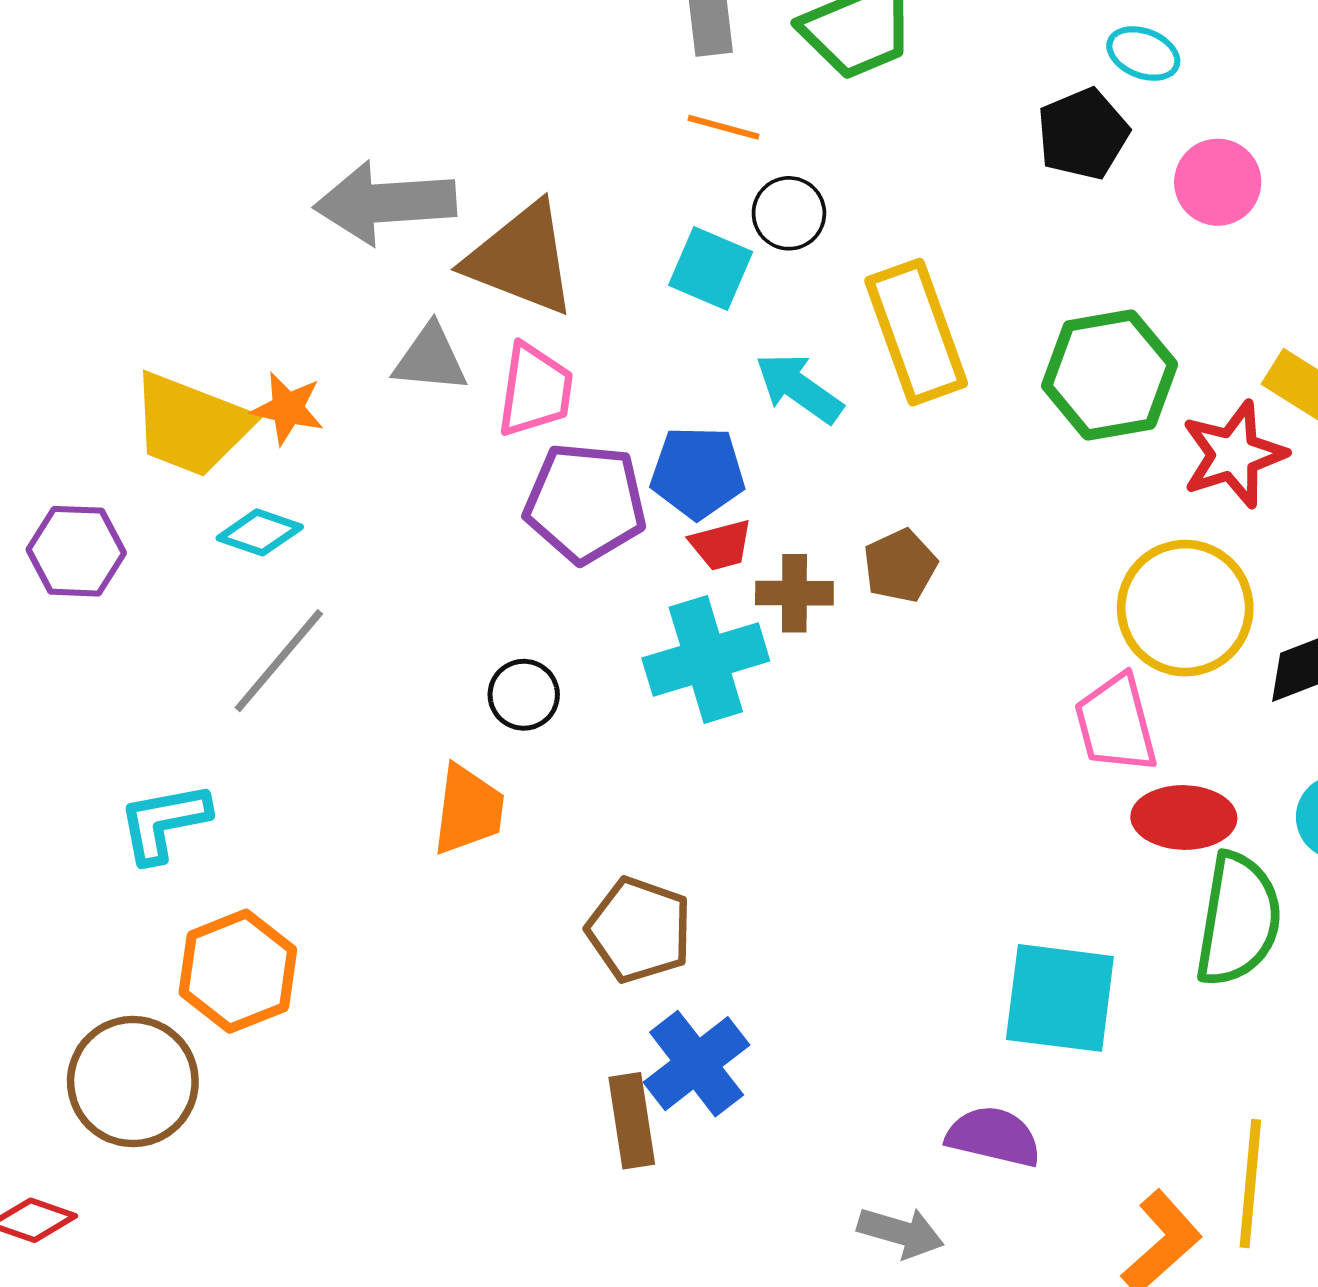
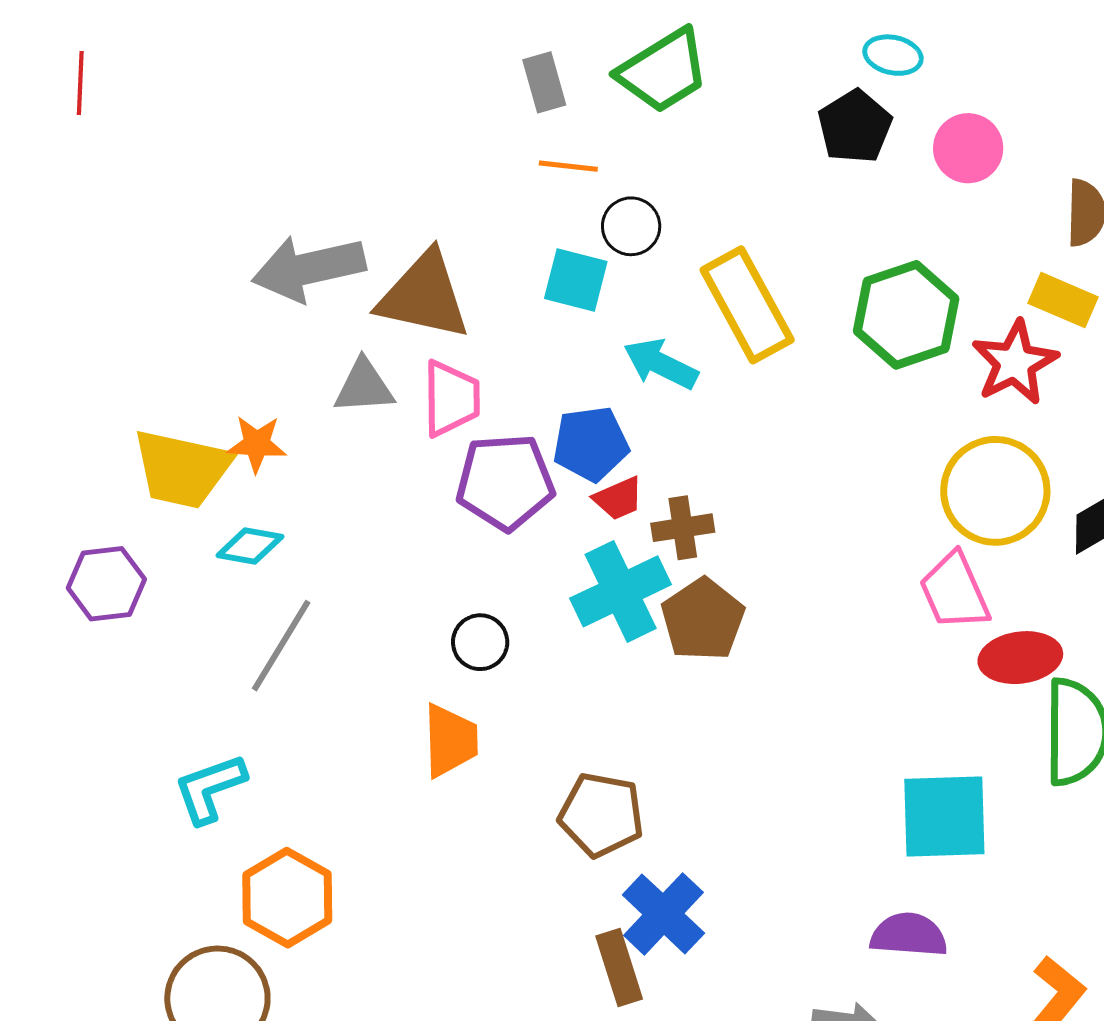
brown pentagon: (900, 566) -> (703, 619), moved, size x1.4

